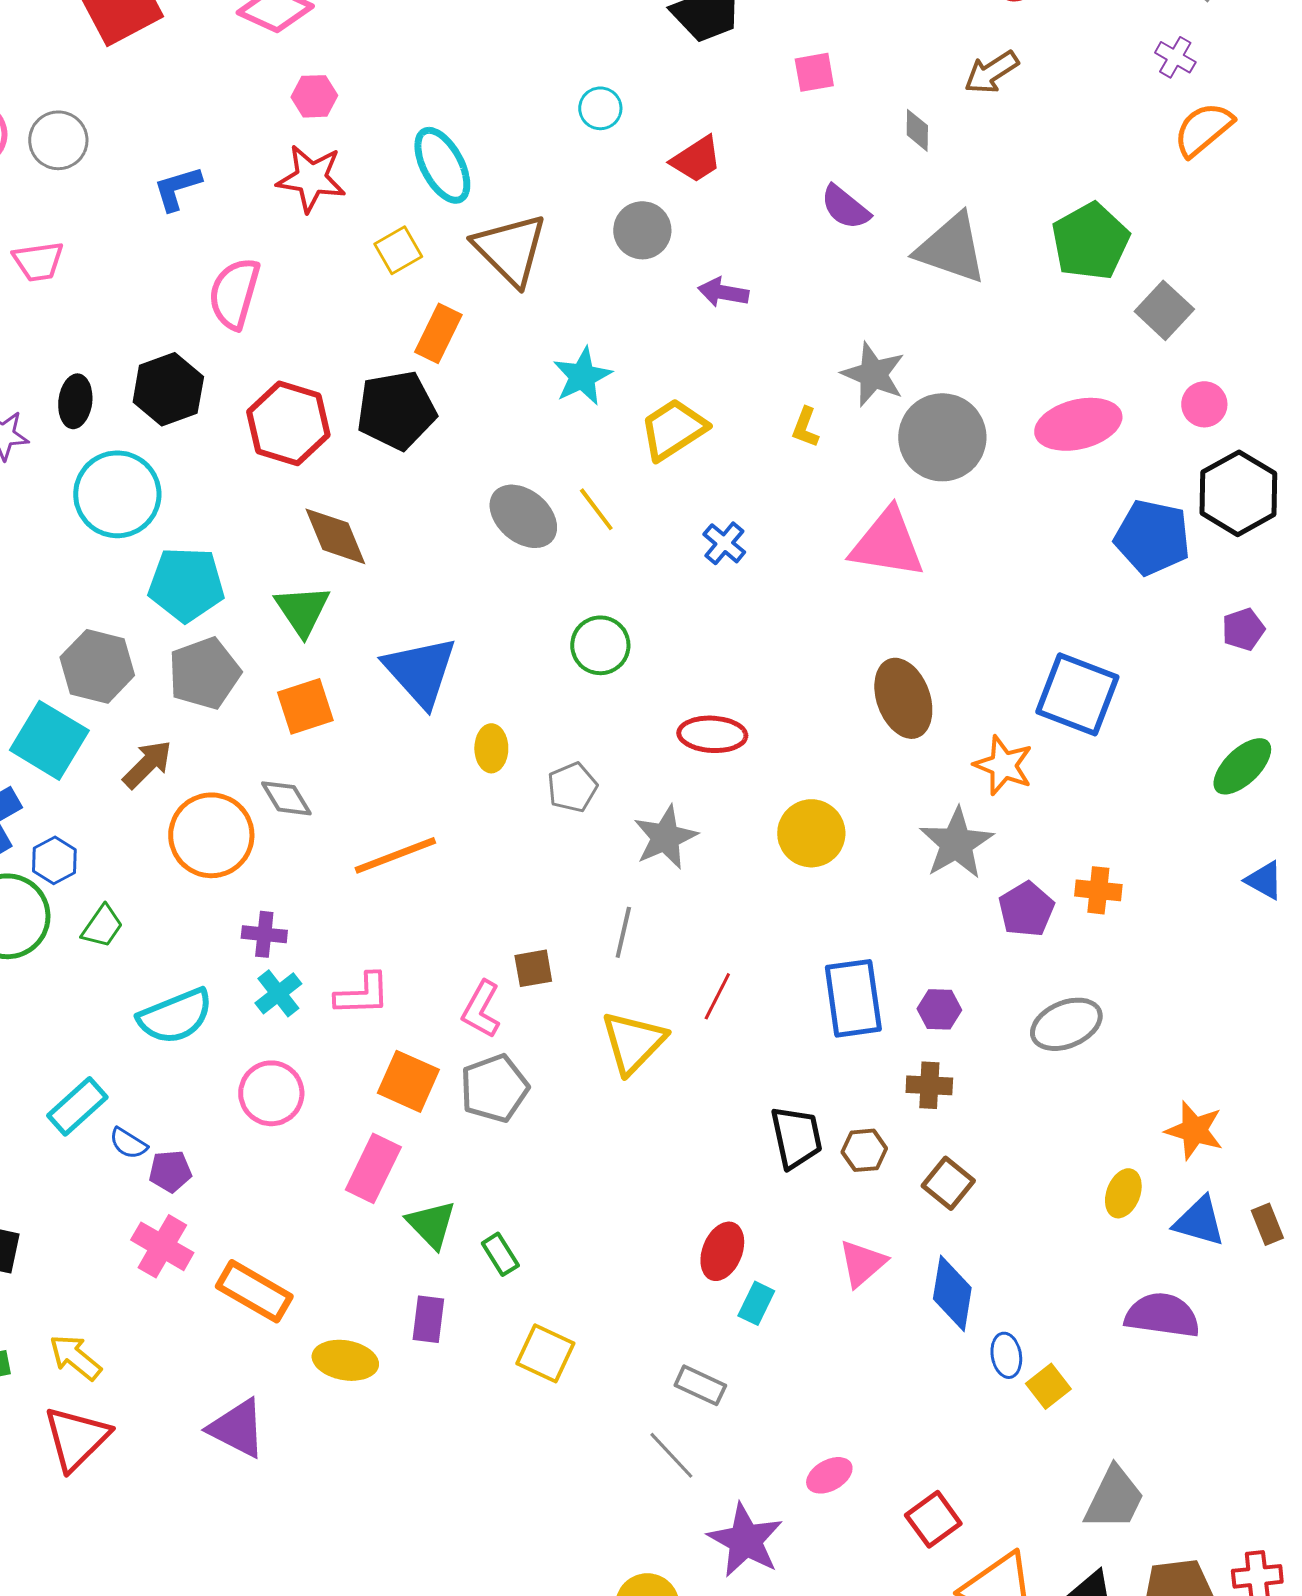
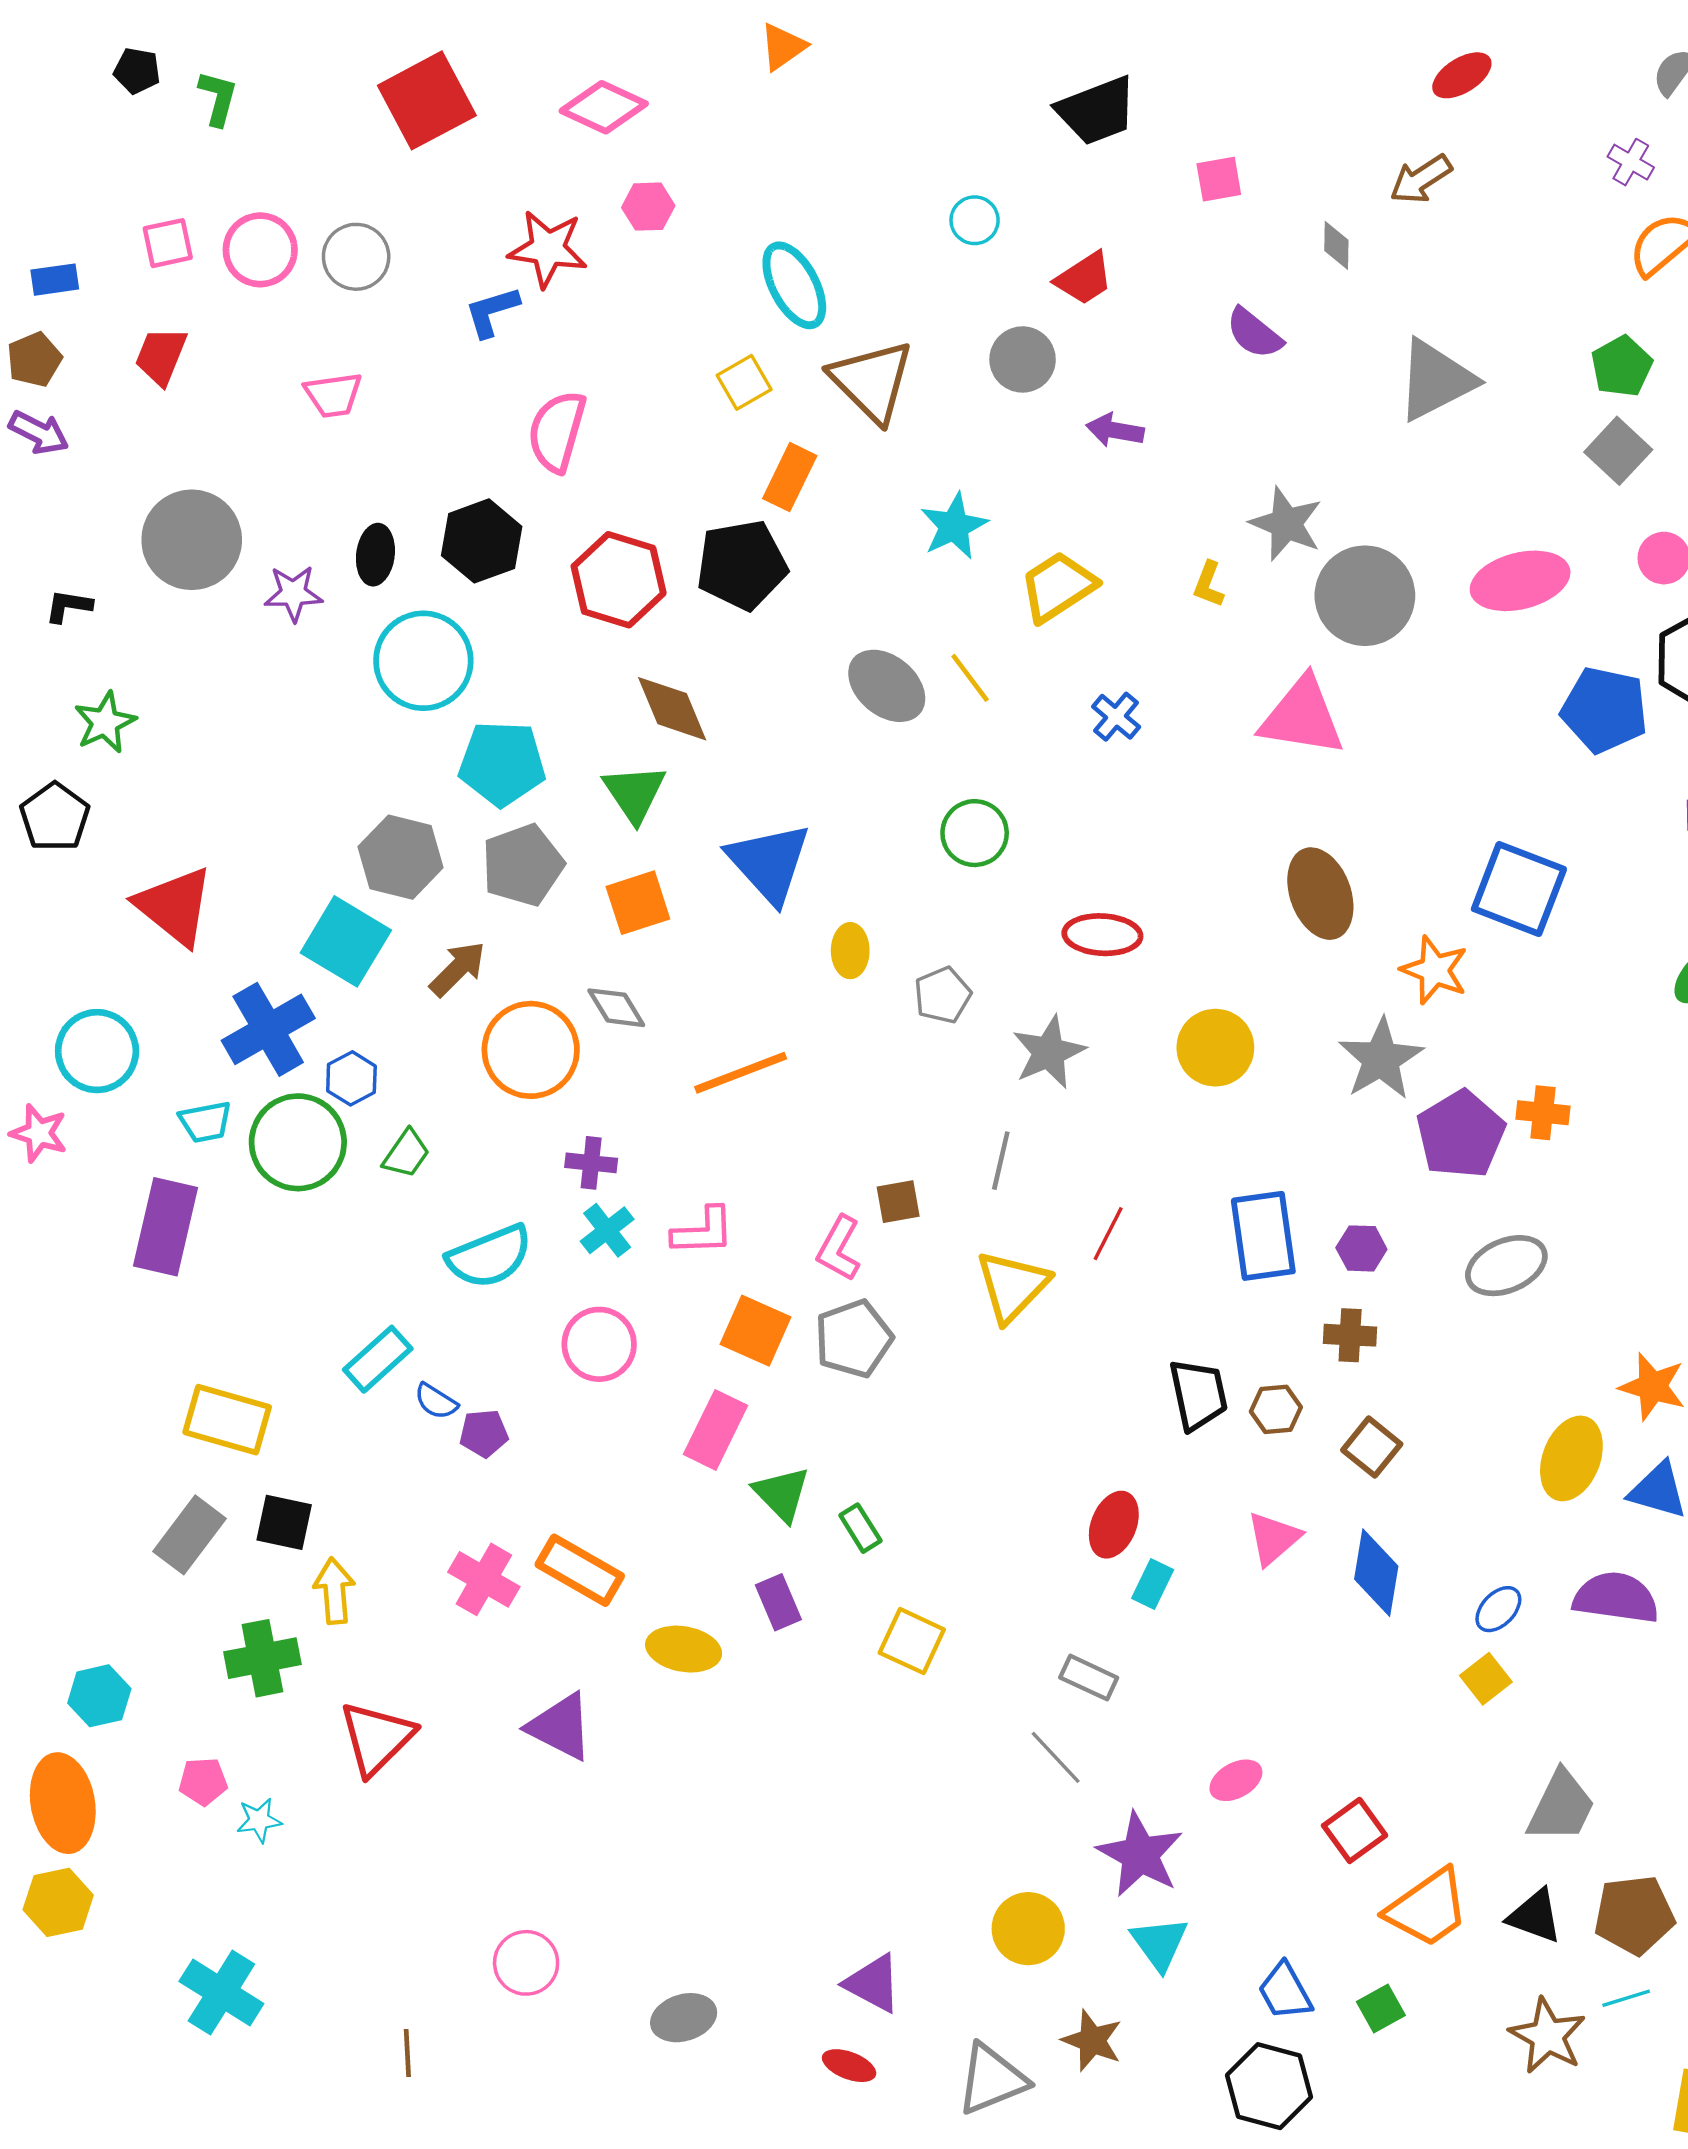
red star: (311, 178) -> (548, 249), moved
green pentagon: (1090, 241) -> (1622, 366), moved, size x0.7
gray triangle: (951, 248) -> (1436, 380), moved, turned -46
purple pentagon: (1026, 909) -> (1461, 1134), size x1.4
yellow ellipse: (1123, 1193) -> (1571, 1458), size x1.5
pink cross: (162, 1246) -> (484, 1579), moved
purple rectangle: (428, 1319) -> (778, 1602), turned -30
blue ellipse: (1006, 1355) -> (1498, 1609), moved, turned 54
yellow arrow: (75, 1357) -> (334, 1591), moved, turned 46

